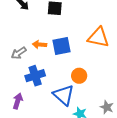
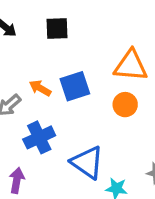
orange arrow: (39, 45) -> (40, 88), turned 32
orange circle: (79, 76) -> (125, 105), moved

